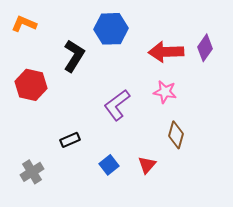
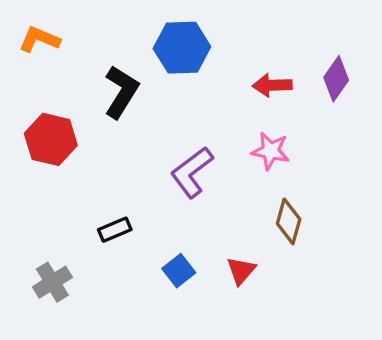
red arrow: (166, 52) -> (272, 85), size x0.7

